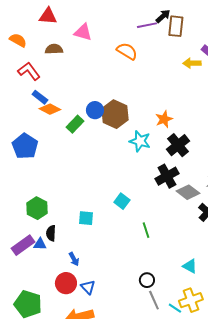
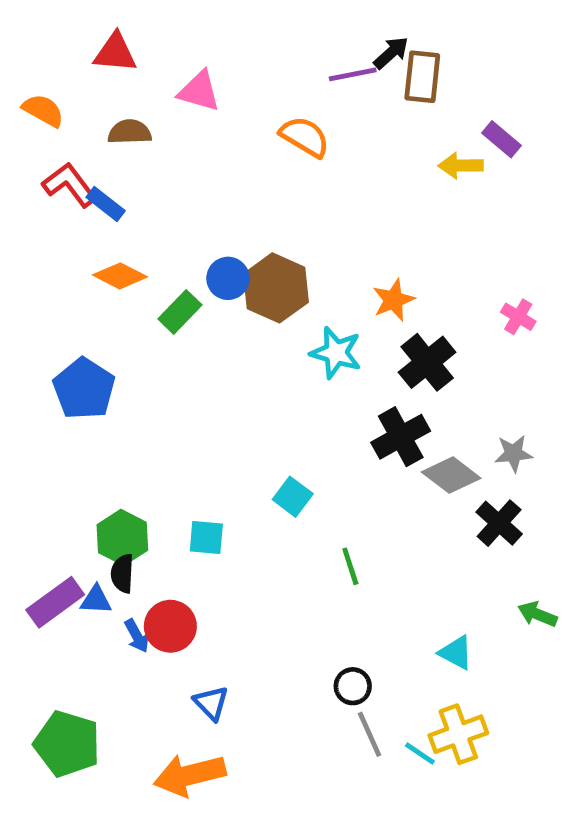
blue rectangle: (40, 97) -> (106, 204), moved
blue pentagon: (25, 146) -> (84, 389), moved
green hexagon: (37, 208) -> (122, 537), moved
blue arrow: (74, 259) -> (137, 636), moved
red circle: (66, 283) -> (170, 626), moved

